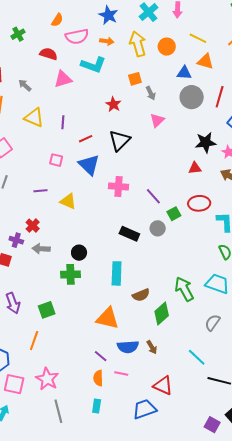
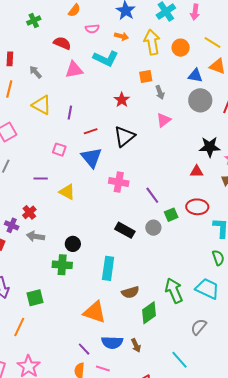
pink semicircle: (77, 36) -> (92, 29), size x0.6

